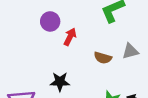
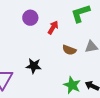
red arrow: (70, 37) -> (53, 27), moved

